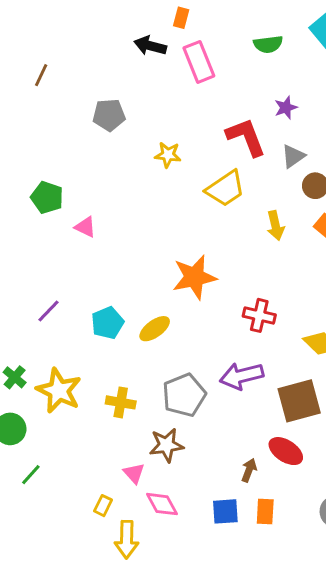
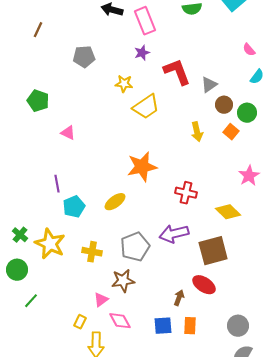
purple star: (286, 108) -> (142, 53), moved
yellow trapezoid: (225, 189) -> (146, 107), moved
green pentagon: (47, 198) -> (38, 101), moved
purple line: (48, 311) -> (57, 184), moved, turned -54
cyan pentagon: (107, 323) -> (74, 207), moved
pink triangle: (134, 473) -> (101, 300), turned 35

